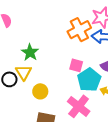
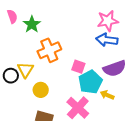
orange cross: (79, 30) -> (49, 50), moved
green star: (30, 52) -> (32, 24), moved

